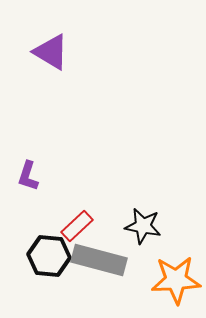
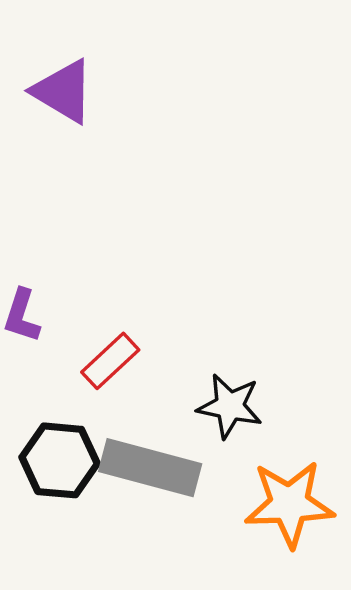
red rectangle: (77, 226) -> (110, 361), moved

